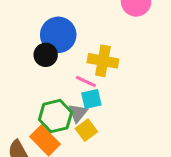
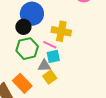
gray triangle: (78, 113) -> (44, 66), turned 48
green hexagon: (55, 116) -> (27, 49), moved

